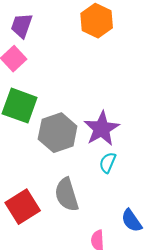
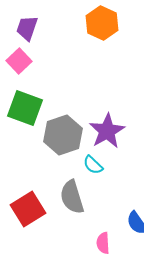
cyan semicircle: (108, 163) -> (93, 165), moved, turned -70

